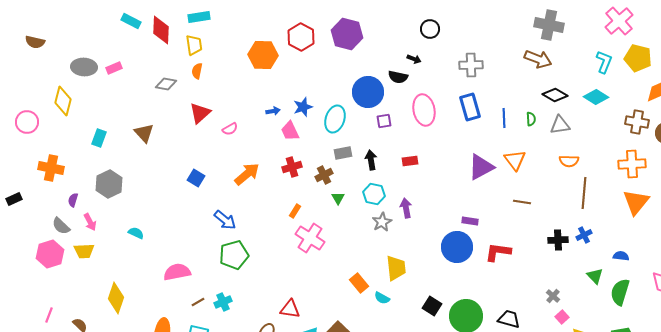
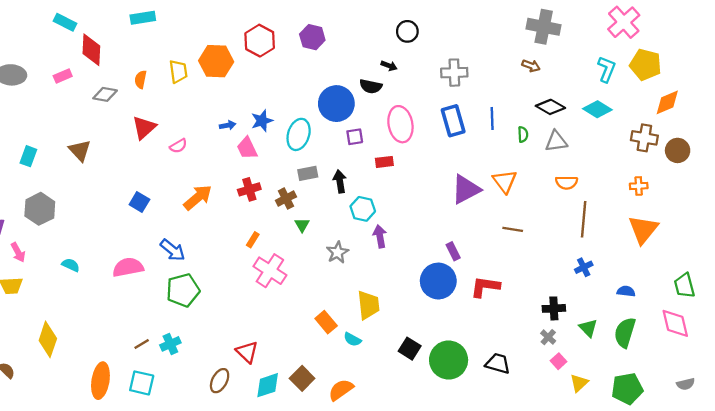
red diamond: (161, 30) -> (91, 50), moved
purple hexagon: (347, 34) -> (312, 37), size x0.7
yellow trapezoid: (194, 45) -> (178, 71), moved
brown arrow: (538, 59) -> (531, 66), size x0.6
pink rectangle: (114, 68) -> (63, 76), moved
blue line: (504, 118) -> (492, 118), moved
red rectangle: (410, 161) -> (384, 162), moved
orange cross: (632, 164) -> (639, 186), size x0.6
cyan hexagon: (374, 194) -> (363, 209), moved
purple rectangle: (470, 221) -> (453, 251), turned 56
gray star: (382, 222) -> (337, 252), moved
black cross: (558, 240) -> (554, 308), moved
pink semicircle: (177, 272) -> (128, 267), moved
green triangle: (595, 276) -> (588, 328), moved
red triangle: (290, 309) -> (247, 352), turned 35

